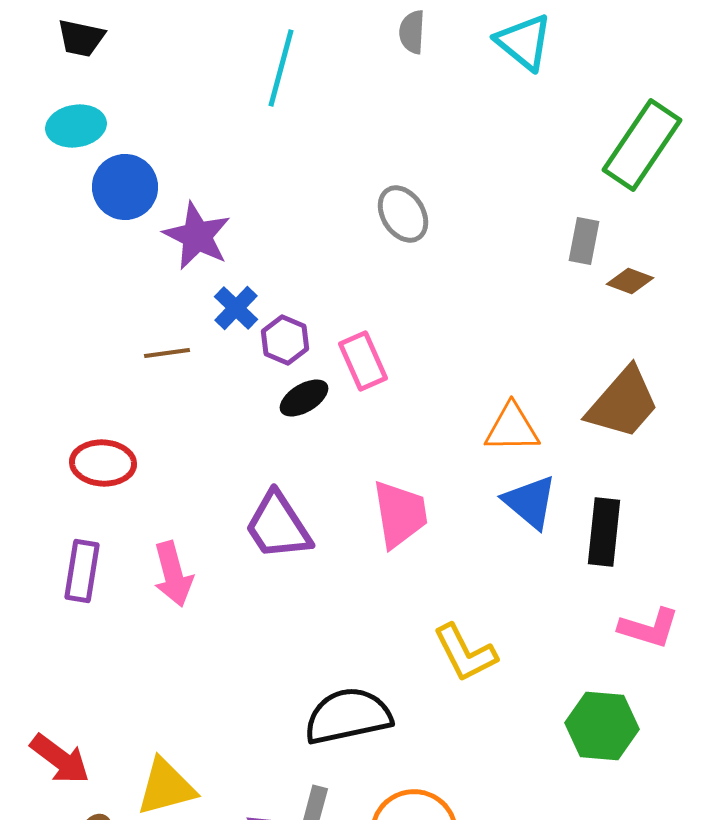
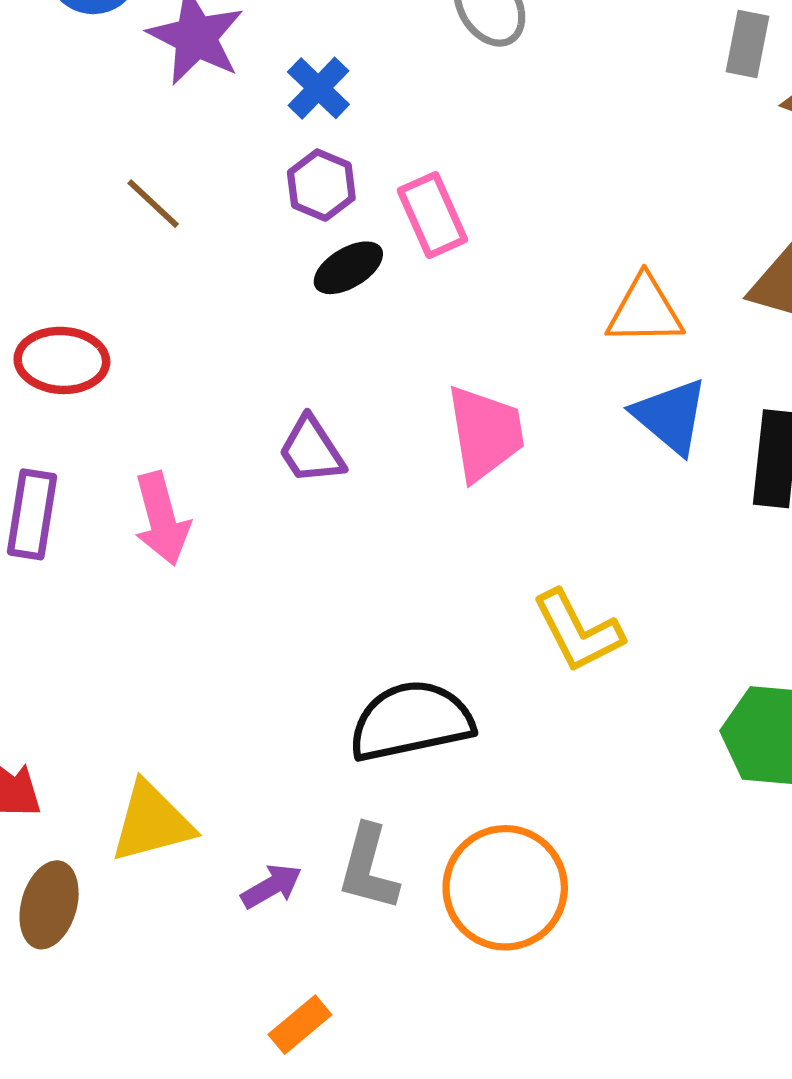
blue cross: (236, 308) -> (318, 88), moved
brown line: (167, 353) -> (153, 204), turned 51
purple trapezoid: (278, 526) -> (311, 450), size x0.7

